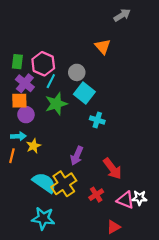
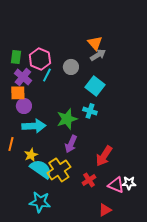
gray arrow: (122, 15) -> (98, 55), moved
cyan square: (84, 93) -> (95, 86), moved
green star: (56, 104) -> (67, 119), moved
cyan arrow: (18, 136) -> (34, 126), moved, size x1.6
yellow star: (34, 146) -> (31, 155), moved
red arrow: (112, 169) -> (104, 156), turned 70

